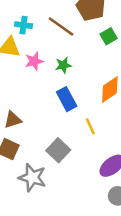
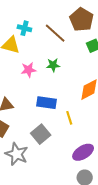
pink star: (34, 61) -> (29, 70), moved
blue rectangle: (67, 99) -> (47, 103), moved, turned -60

